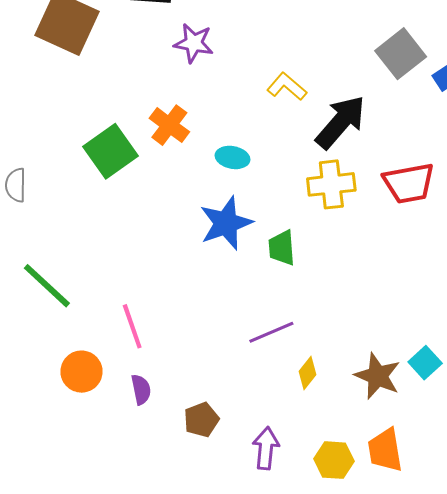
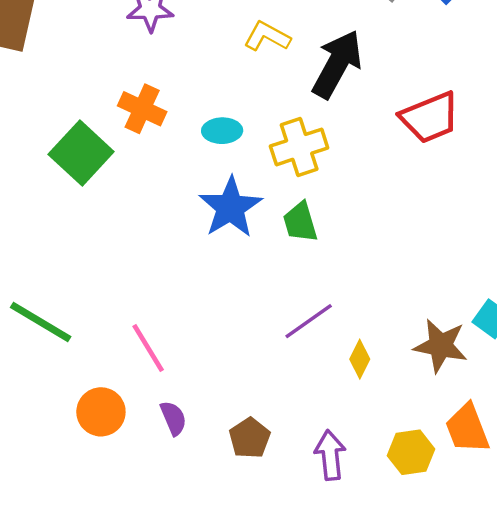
yellow cross: (331, 184) -> (299, 147), moved

